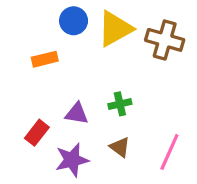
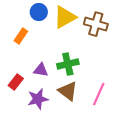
orange rectangle: (45, 59) -> (21, 36), turned -42
green cross: (120, 104) -> (68, 64), size x1.5
brown triangle: (120, 147) -> (68, 91), size x1.5

